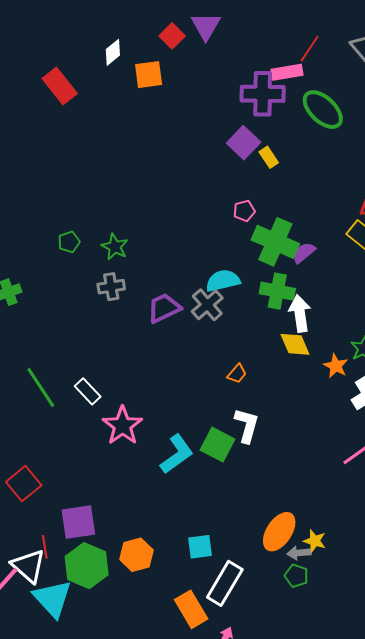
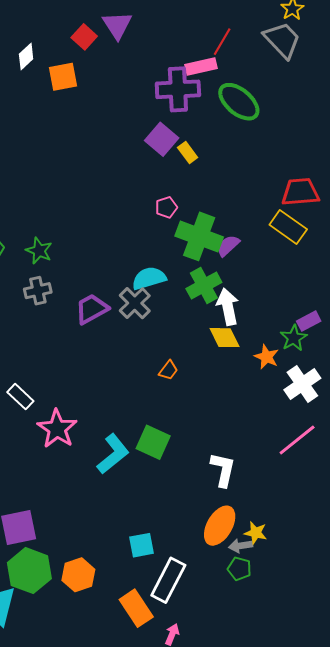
green cross: (277, 291) -> (204, 285), turned -36
white L-shape: (247, 425) -> (223, 470), moved
orange hexagon: (136, 555) -> (78, 575), moved

